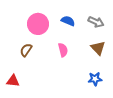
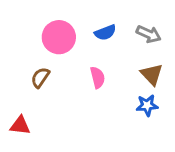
blue semicircle: (68, 21) -> (105, 33), turned 136
blue star: (95, 79) -> (147, 105), moved

